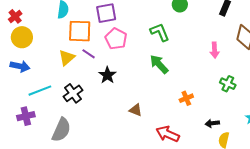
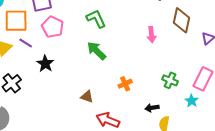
green cross: (228, 84) -> (170, 80), moved
brown triangle: (136, 110) -> (87, 97), moved

